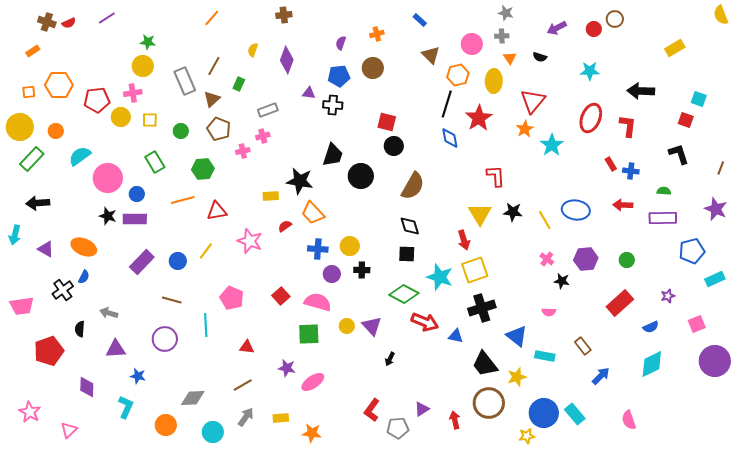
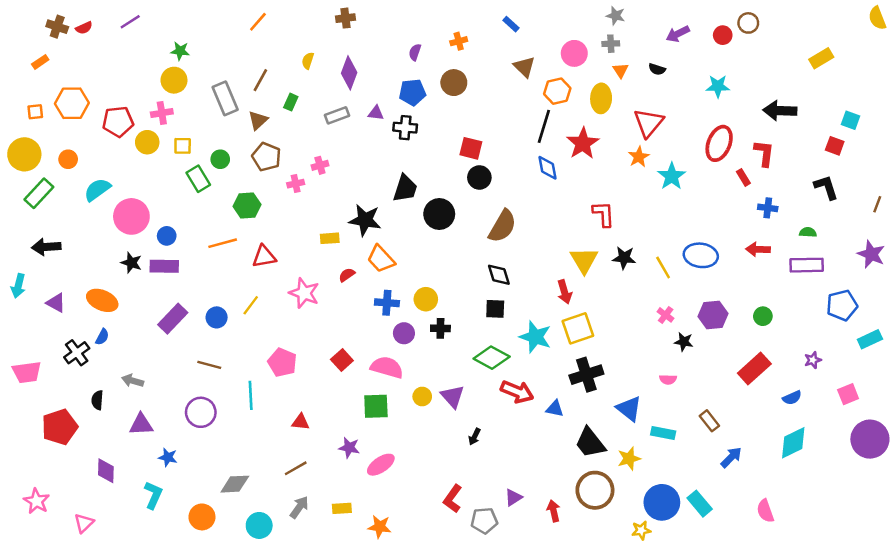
gray rectangle: (268, 110) -> (337, 115), moved
green rectangle: (155, 162) -> (198, 179), moved
red rectangle: (611, 164) -> (743, 177), moved

